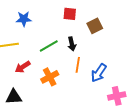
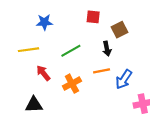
black arrow: (72, 44) -> (107, 49), moved
orange line: (78, 65) -> (102, 71), turned 70
red arrow: (23, 67) -> (43, 73), turned 84

